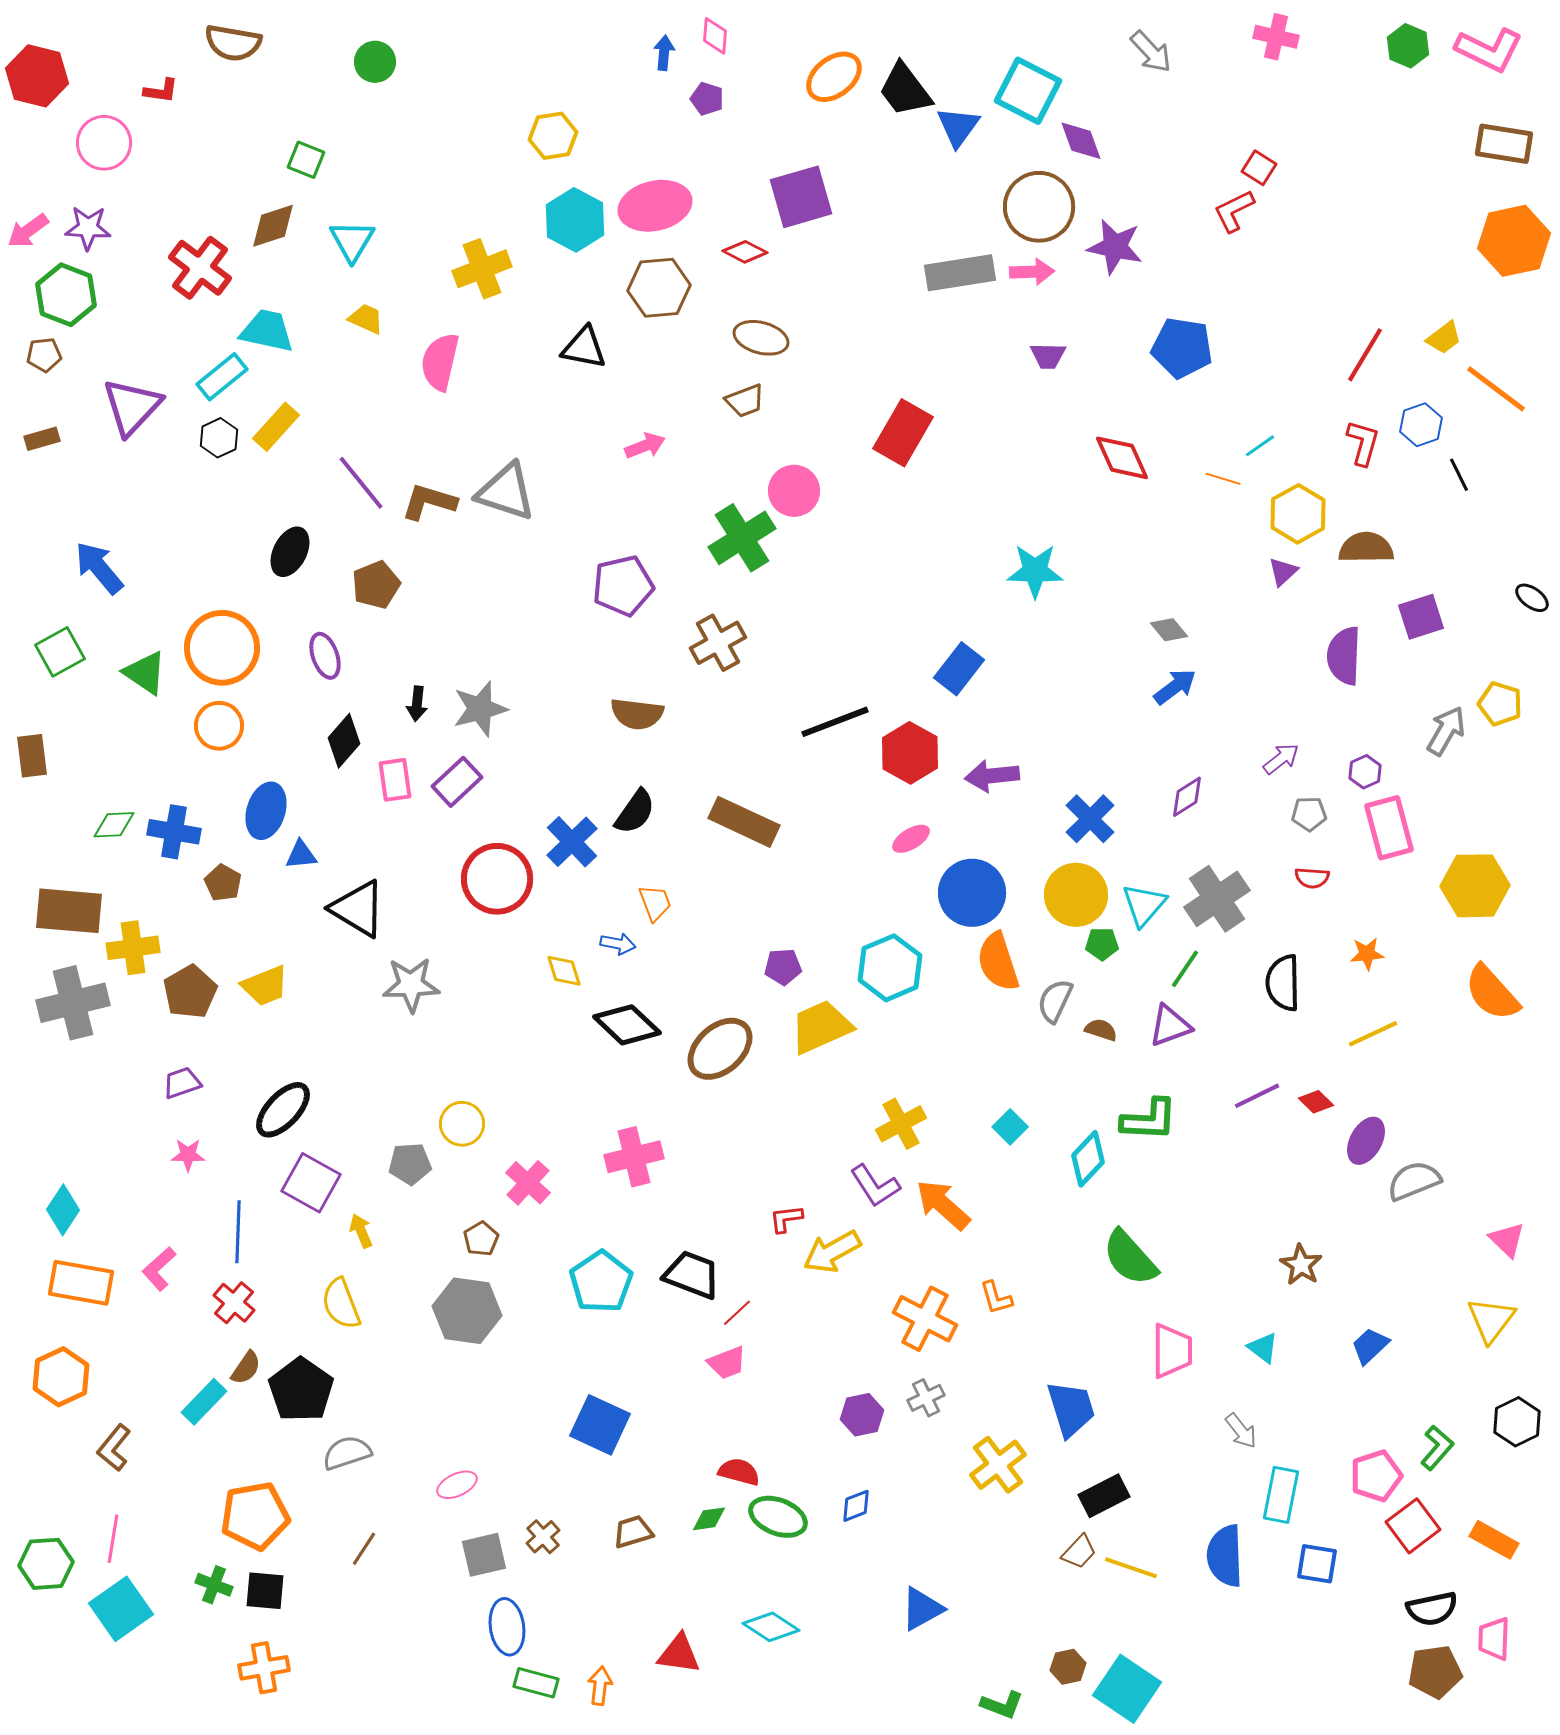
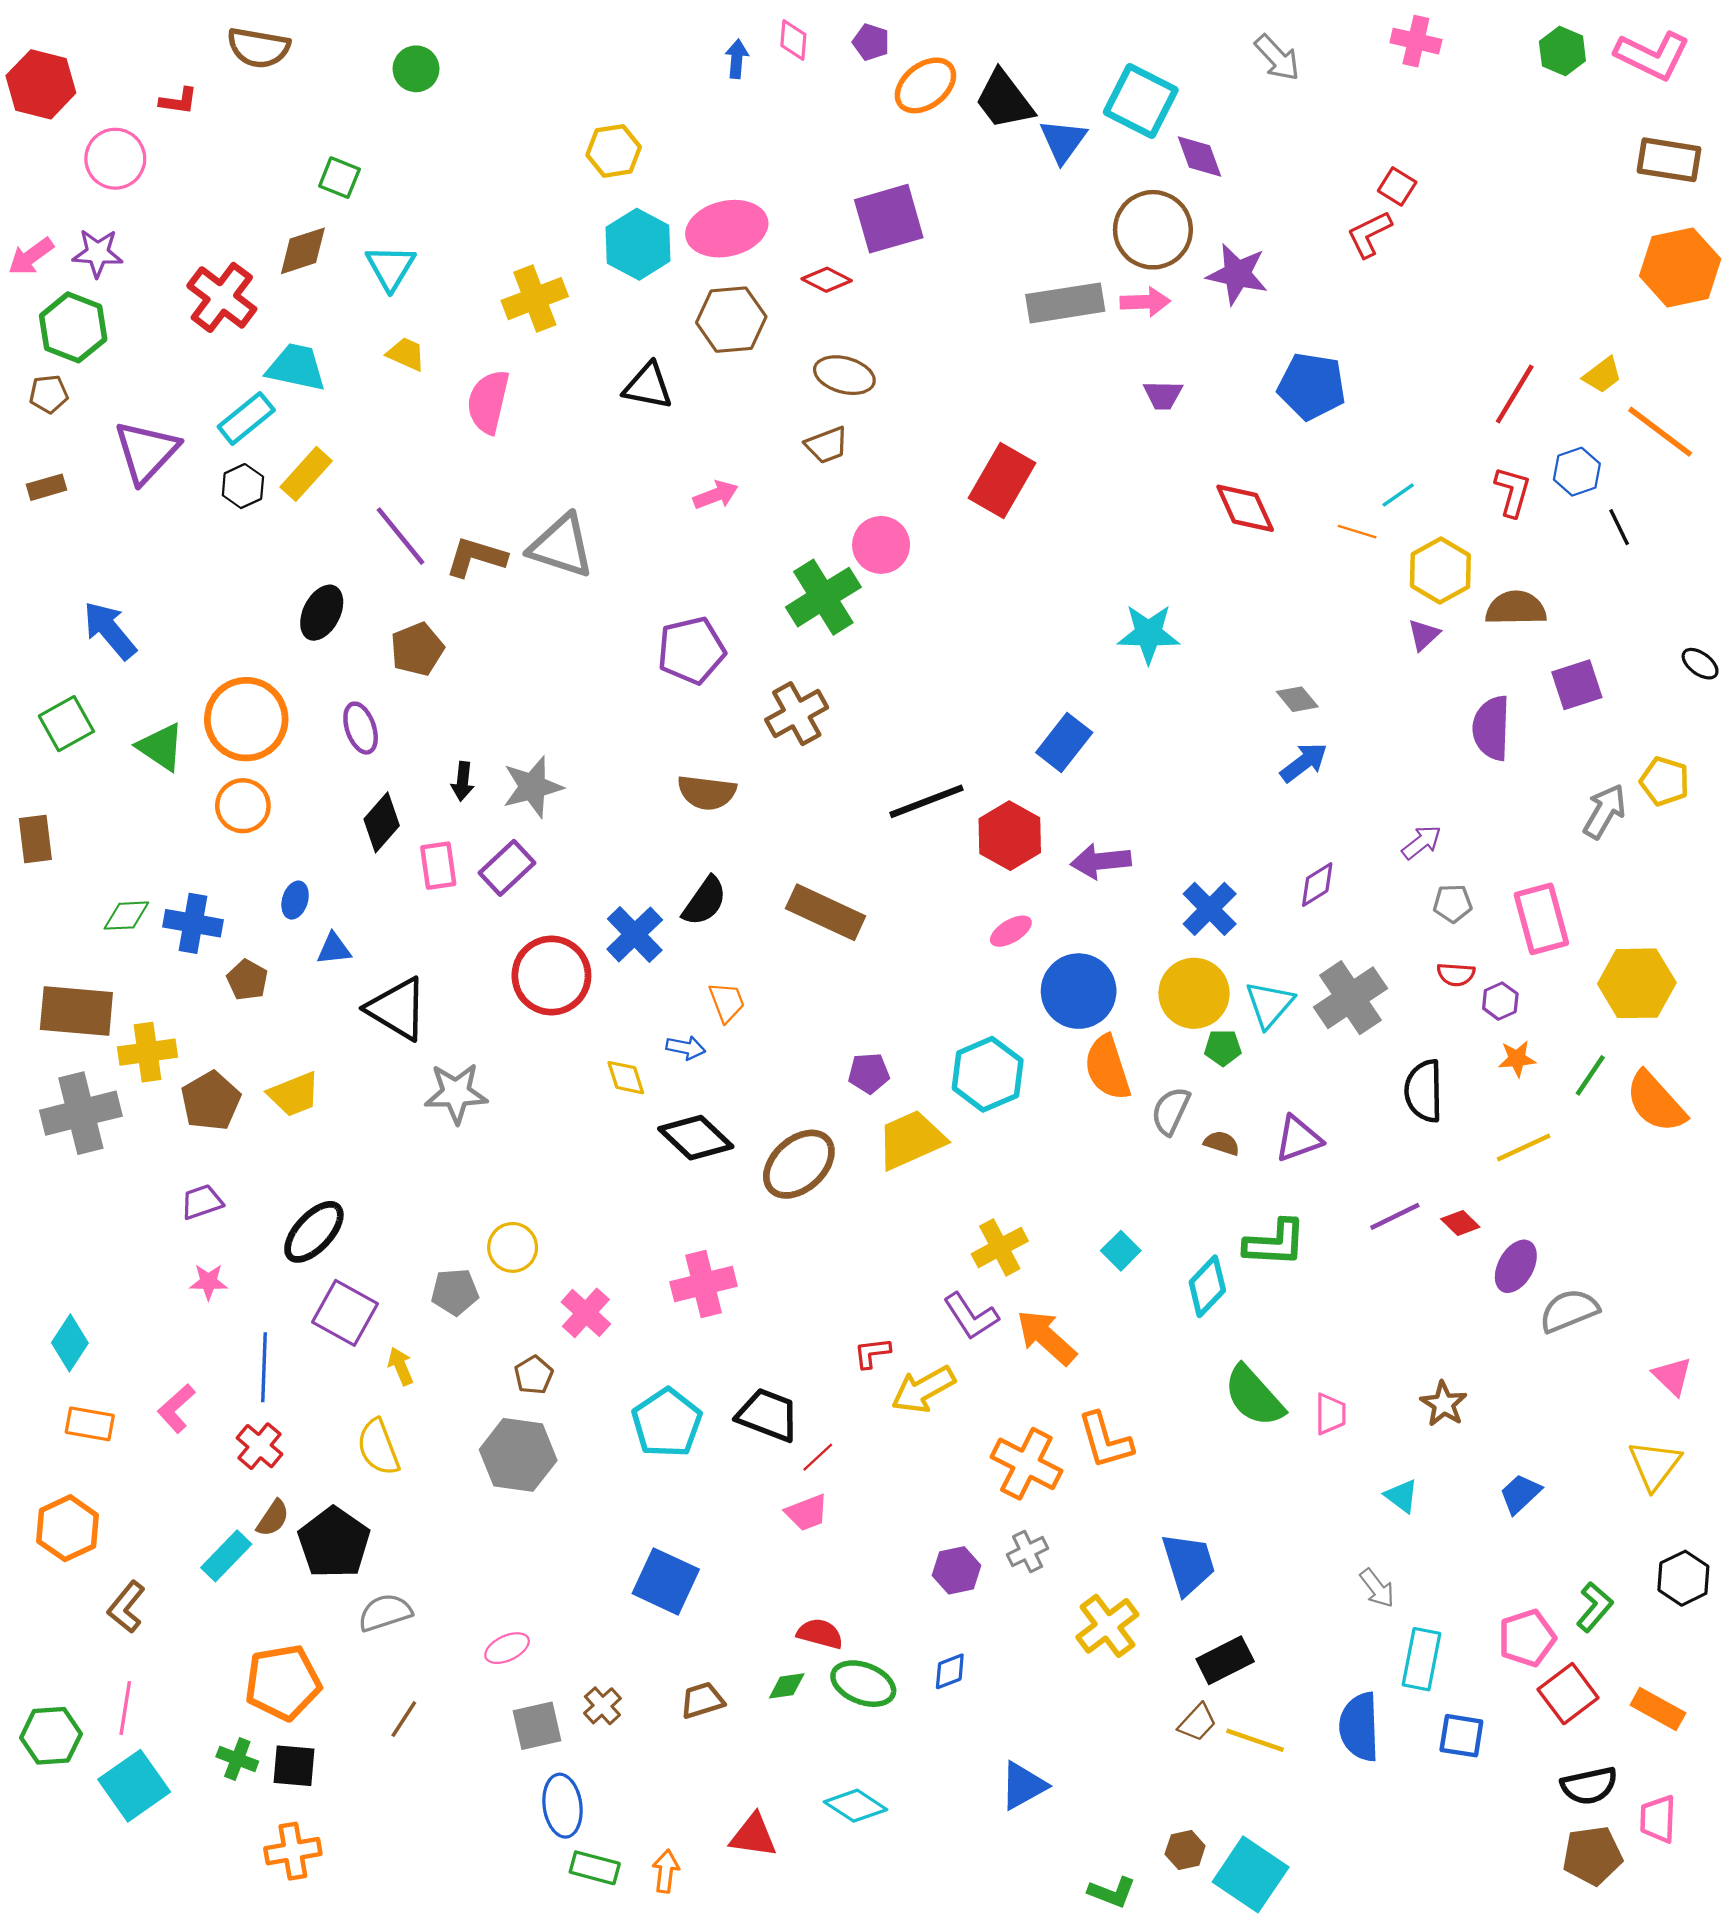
purple pentagon: (707, 99) -> (871, 42), moved
purple hexagon: (1365, 772) -> (1500, 1001), moved
blue ellipse: (266, 811) -> (295, 900), size x0.6
green line: (1185, 969) -> (1590, 1075), moved
orange rectangle: (81, 1283) -> (90, 1424), size x0.7
orange L-shape: (996, 1298) -> (1105, 1441), size x1.5
pink trapezoid: (1172, 1351) -> (1331, 1414), moved, size x0.7

